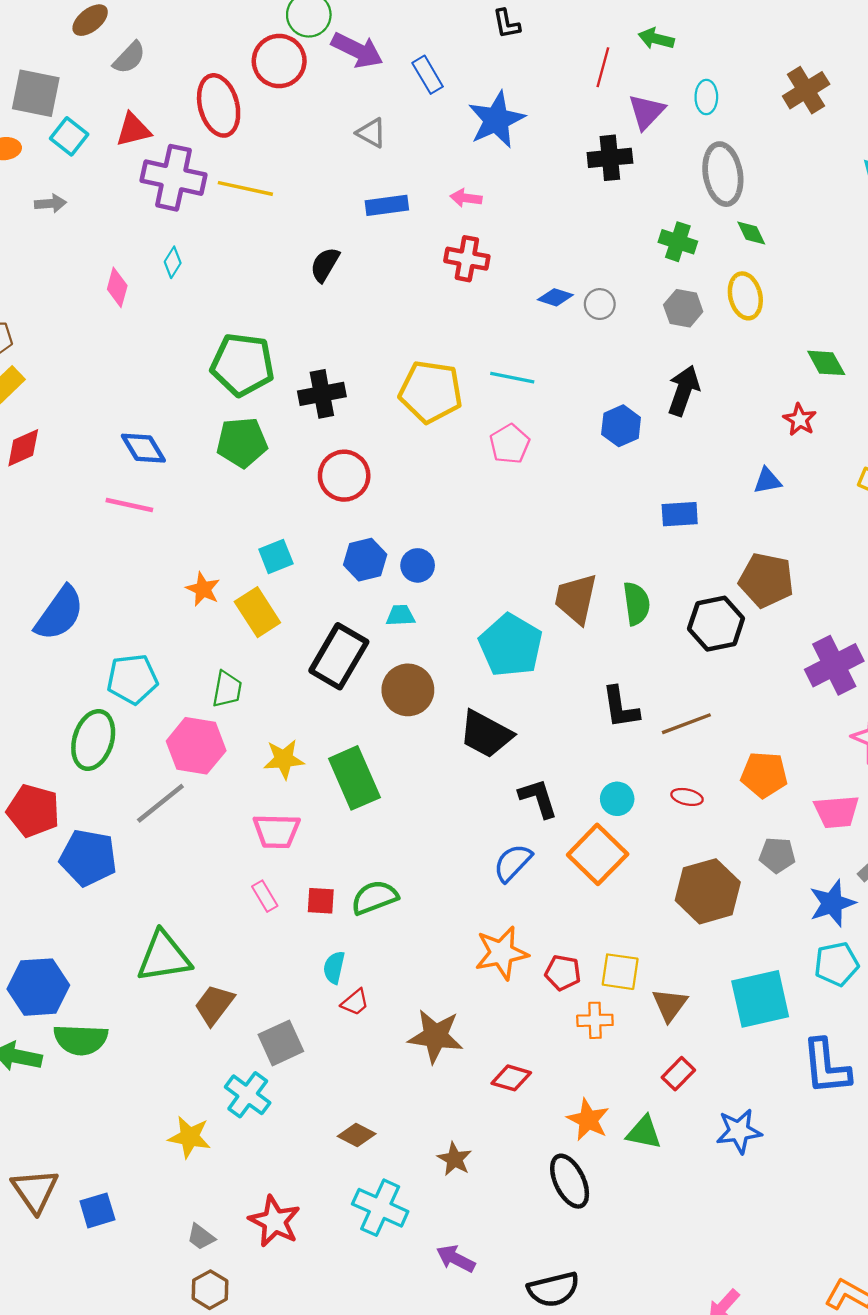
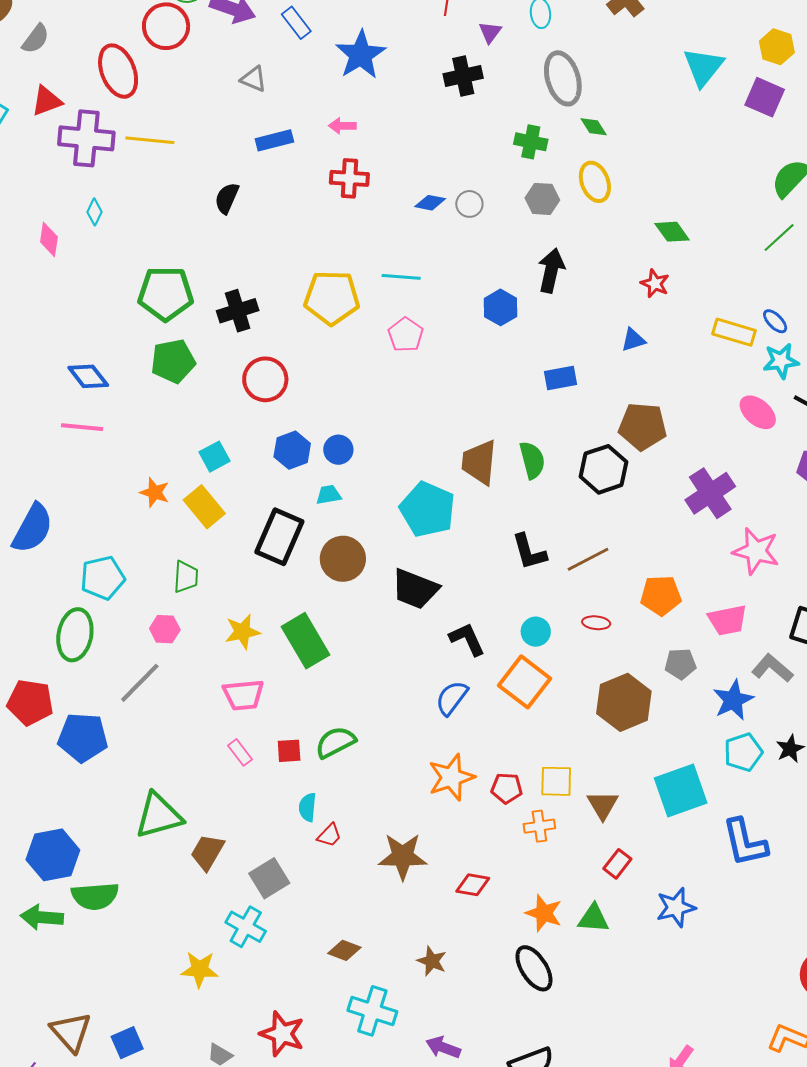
purple triangle: (646, 112) -> (490, 32), size x0.7
pink hexagon: (196, 746) -> (165, 629), size x0.6

